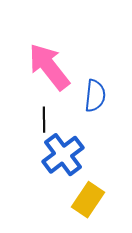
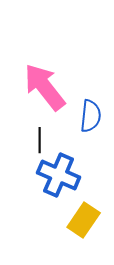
blue cross: (63, 155) -> (59, 175), turned -30

